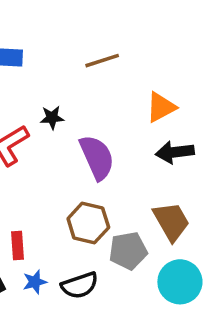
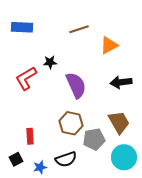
orange triangle: (161, 107) -> (109, 45), moved
blue star: (35, 282) -> (40, 167), moved

